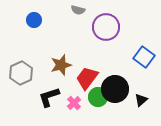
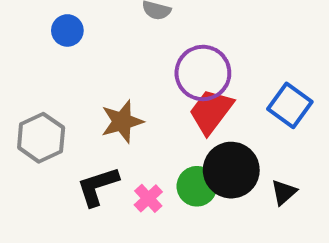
purple circle: (106, 27) -> (203, 73), moved
red trapezoid: (87, 78) -> (211, 111), moved

